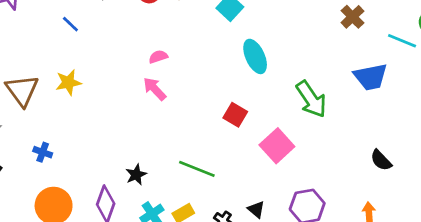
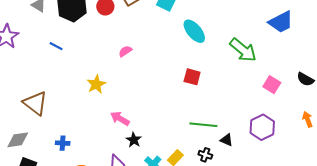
yellow star: (68, 82) -> (96, 84), moved
pink arrow: (155, 89) -> (120, 118), moved
pink square: (277, 146) -> (272, 85), moved, size x0.7
green line: (197, 169) -> (203, 125), moved

